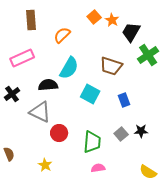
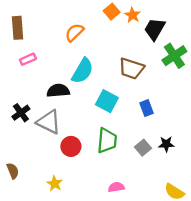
brown rectangle: (31, 20) -> (17, 28), moved
pink rectangle: (22, 58) -> (28, 59), size x0.6
black cross: (12, 94) -> (21, 113), moved
green trapezoid: (92, 142) -> (107, 141), moved

